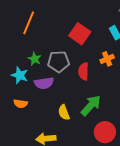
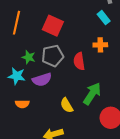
red square: (80, 34) -> (53, 26), moved
orange cross: (107, 59) -> (100, 45), turned 32

